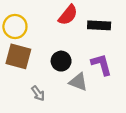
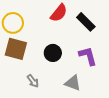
black rectangle: (99, 25) -> (86, 22), turned 42
gray triangle: (78, 82) -> (73, 83), moved

